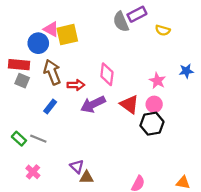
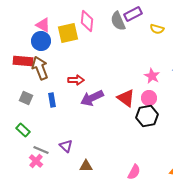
pink triangle: (51, 29) -> (43, 25), moved
brown arrow: (52, 72) -> (40, 68), moved
pink diamond: (107, 74) -> (87, 21), moved
gray square: (22, 81) -> (26, 98), moved
blue rectangle: (50, 106) -> (52, 100), turned -48
gray line: (38, 139) -> (41, 150), moved
purple triangle: (77, 167) -> (66, 146), moved

